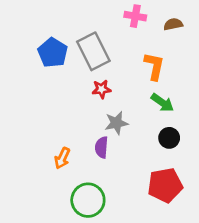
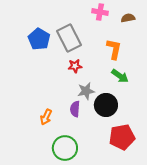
black circle: (169, 138) -> (106, 105), moved, size x1.5

